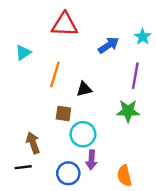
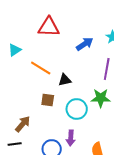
orange line: (55, 75) -> (41, 68), turned -75
cyan circle: (83, 134) -> (77, 109), moved
brown arrow: (33, 143) -> (23, 124), turned 60

